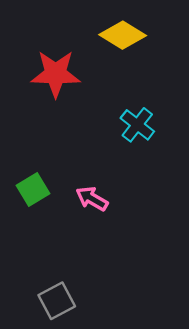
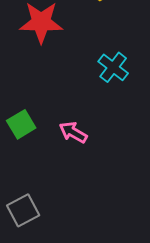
gray square: (57, 301) -> (23, 210), moved

